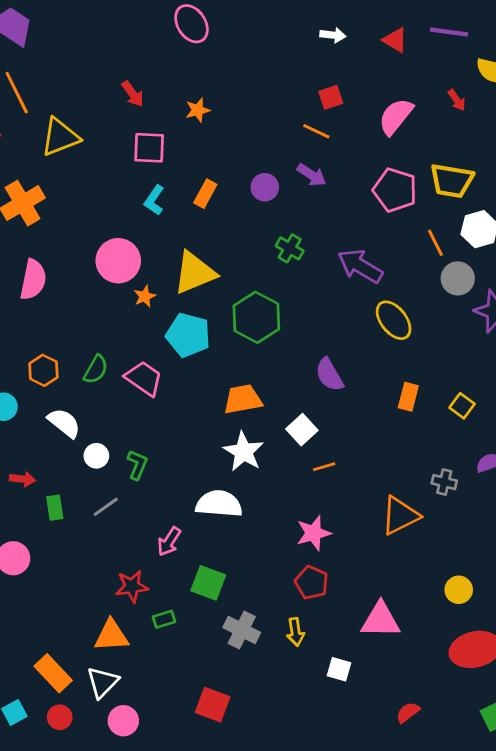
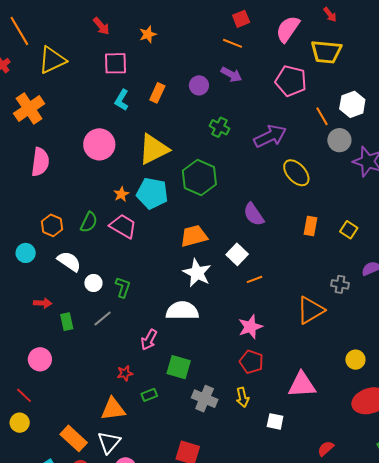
yellow trapezoid: (452, 181) -> (326, 52), moved
purple arrow: (360, 266) -> (270, 136), turned 128
orange star: (145, 296) -> (121, 194), moved
red star: (132, 586) -> (125, 373), size x0.7

